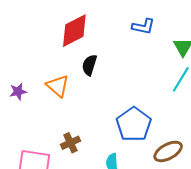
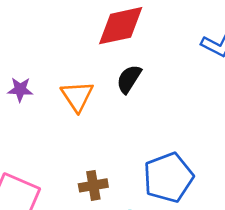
brown cross: (70, 143) -> (93, 185), moved

